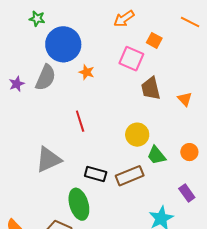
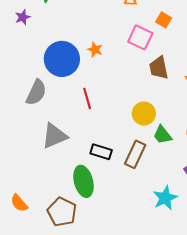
blue circle: (63, 44) -> (62, 59), moved
gray semicircle: (46, 78) -> (36, 92), moved
purple star: (17, 84) -> (23, 17), moved
brown rectangle: (130, 176) -> (135, 154), turned -44

